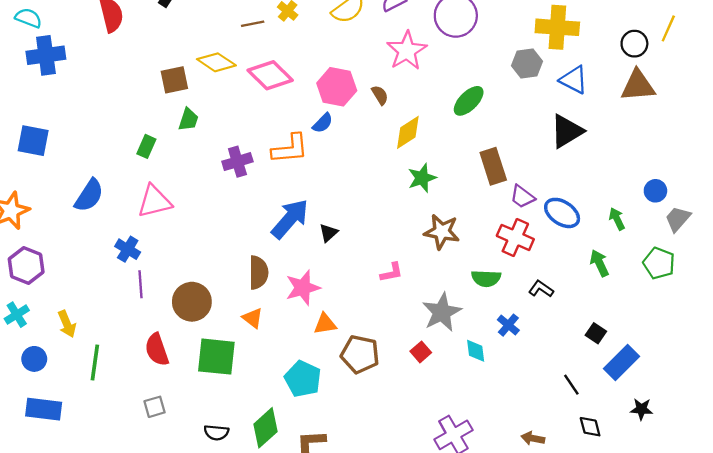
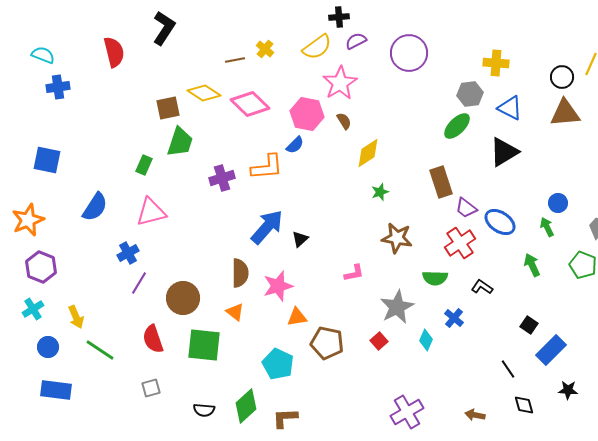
yellow cross: (557, 27) -> (496, 63), size x0.7
pink star: (407, 51) -> (340, 83), moved
blue cross: (46, 55) -> (58, 87), size x0.7
green ellipse: (469, 101) -> (457, 126), moved
green trapezoid: (188, 120) -> (180, 142), size x1.5
green star: (422, 178) -> (380, 192), size x0.7
blue circle: (655, 191) -> (558, 203), moved
red cross: (515, 237) -> (460, 243), turned 32
blue cross: (128, 249) -> (128, 253), turned 30
purple line: (140, 284) -> (139, 283), turned 35
cyan diamond: (476, 351) -> (426, 340), turned 30
green line: (95, 362) -> (100, 350), turned -64

